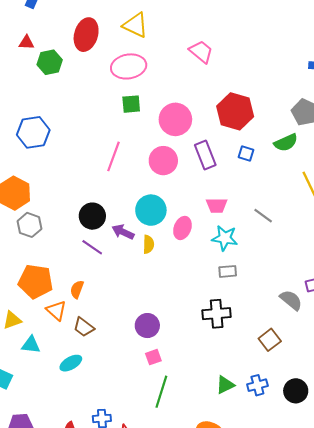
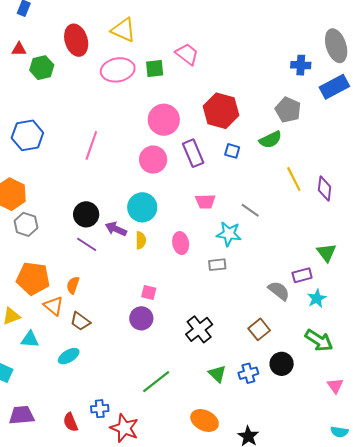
red ellipse: (86, 35) -> (76, 40), turned -32
green square: (131, 104) -> (155, 69), moved
pink line: (113, 156) -> (91, 145), moved
pink ellipse: (182, 228) -> (181, 243), moved, turned -30
cyan star: (225, 238) -> (229, 234), moved
black cross: (217, 314) -> (199, 329), moved, turned -32
pink square: (153, 357) -> (149, 292), moved, turned 35
green triangle: (225, 385) -> (217, 374), turned -48
black circle: (296, 391) -> (282, 364), moved
green line: (161, 392) -> (156, 382), turned 36

